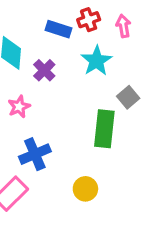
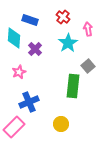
red cross: (89, 20) -> (63, 17), turned -32
pink arrow: (123, 26) -> (88, 29), moved
blue rectangle: (59, 29) -> (30, 20), moved

